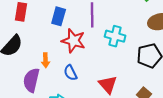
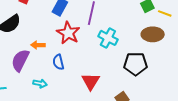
orange arrow: (46, 60) -> (38, 45), turned 80

